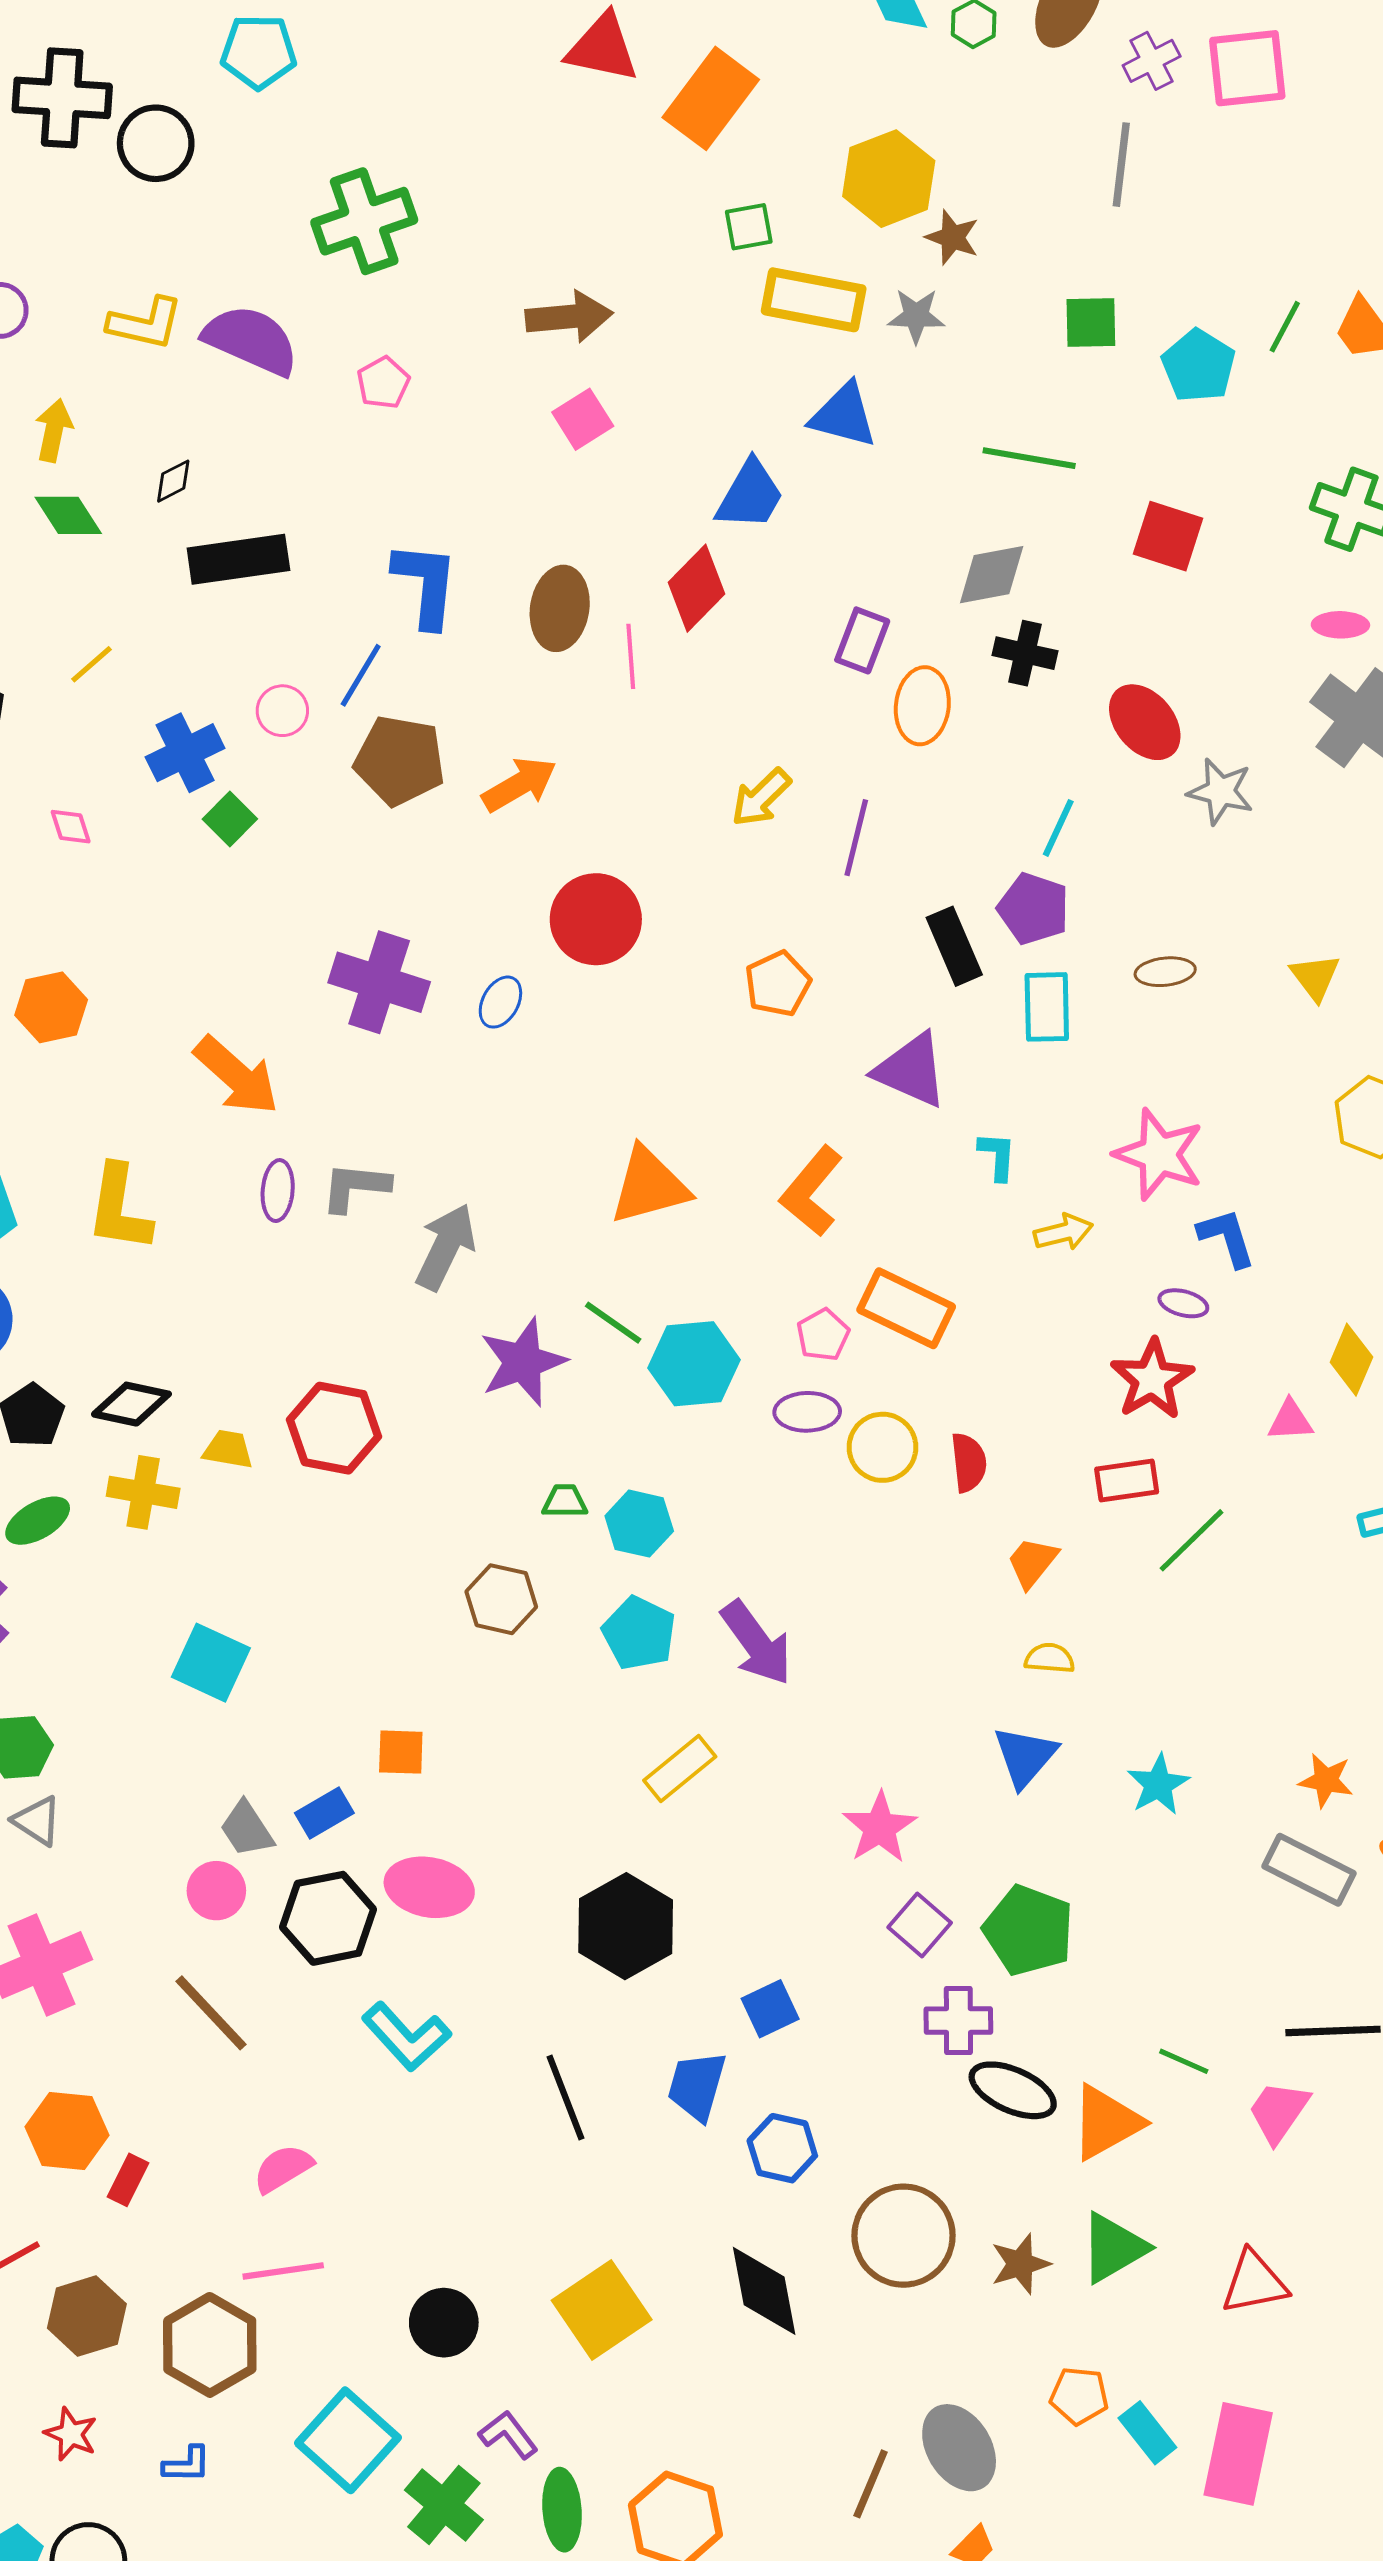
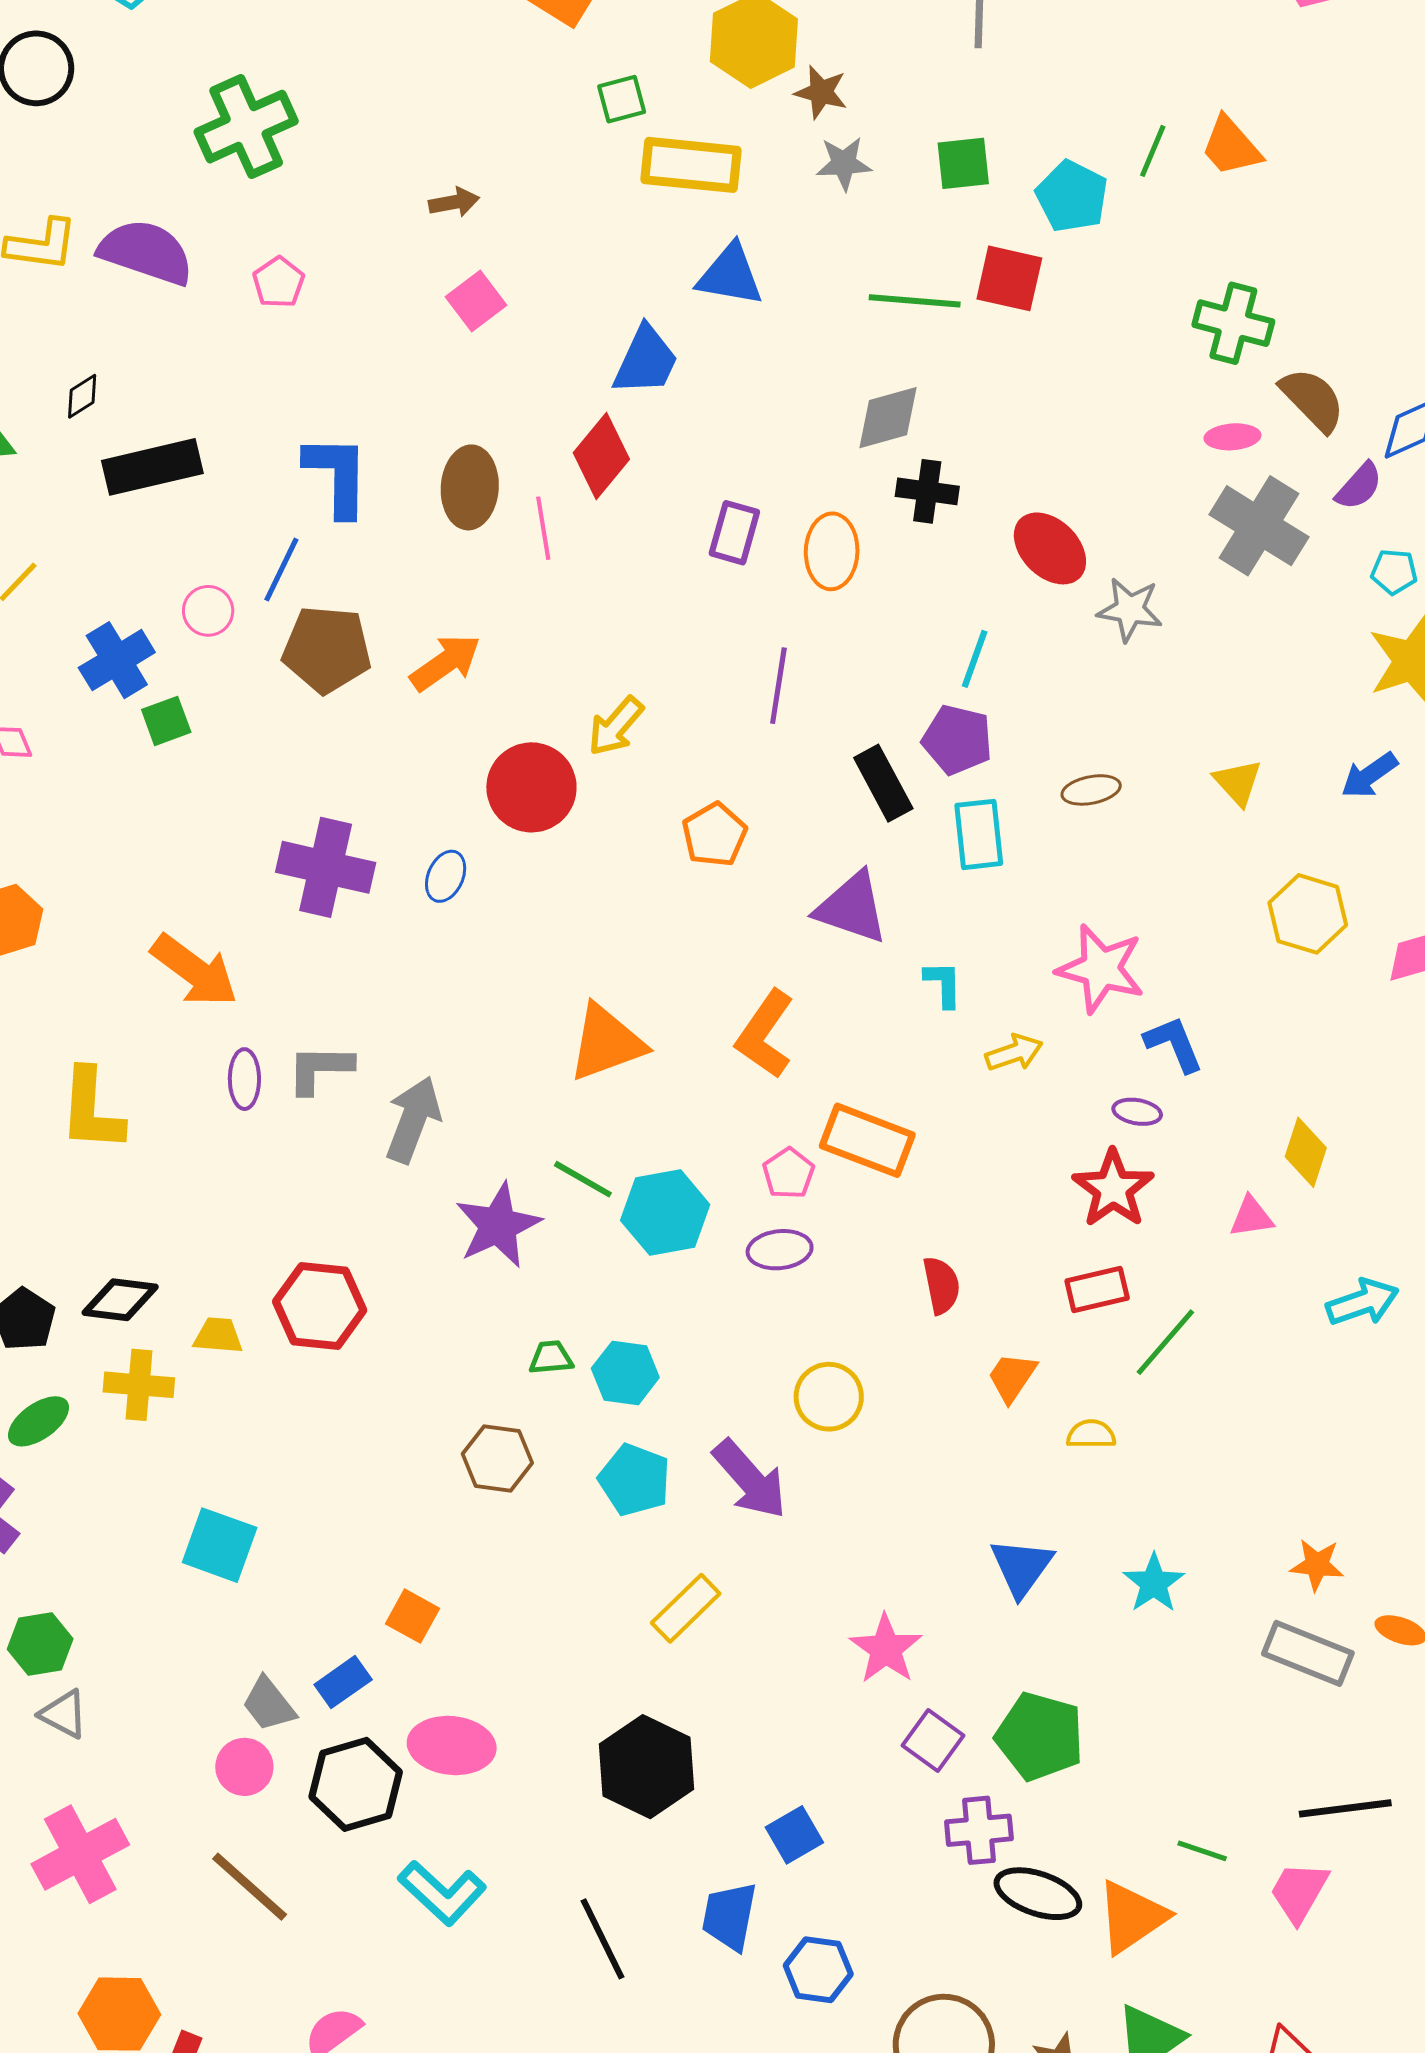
gray star: (916, 316) -> (844, 163), moved
brown arrow: (569, 317) -> (454, 202), size x0.6
red square: (1168, 536) -> (1009, 278), moved
purple rectangle: (862, 640) -> (734, 533), moved
yellow arrow: (761, 797) -> (616, 726), moved
green square: (230, 819) -> (166, 721), turned 30
yellow circle: (882, 1447) -> (829, 1397), moved
yellow semicircle: (1050, 1658) -> (1091, 1434), moved
orange square: (401, 1752) -> (412, 1616), turned 32

